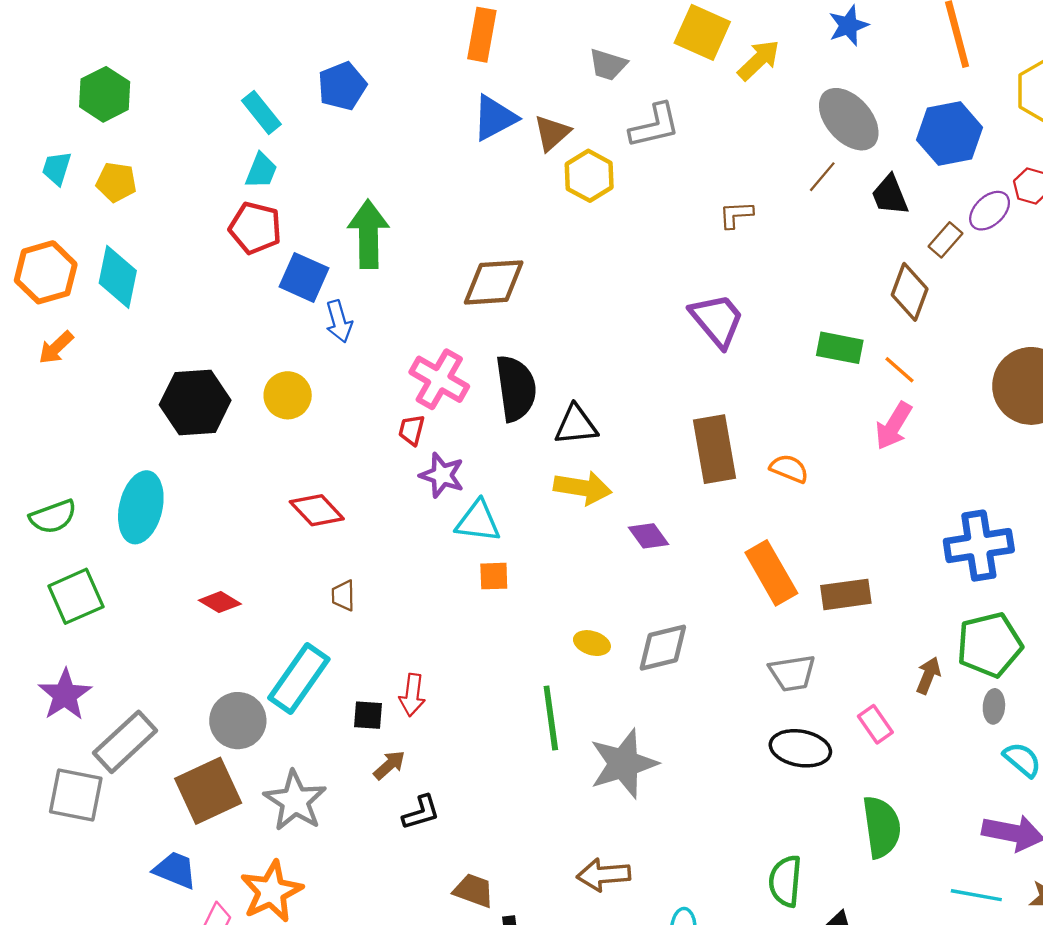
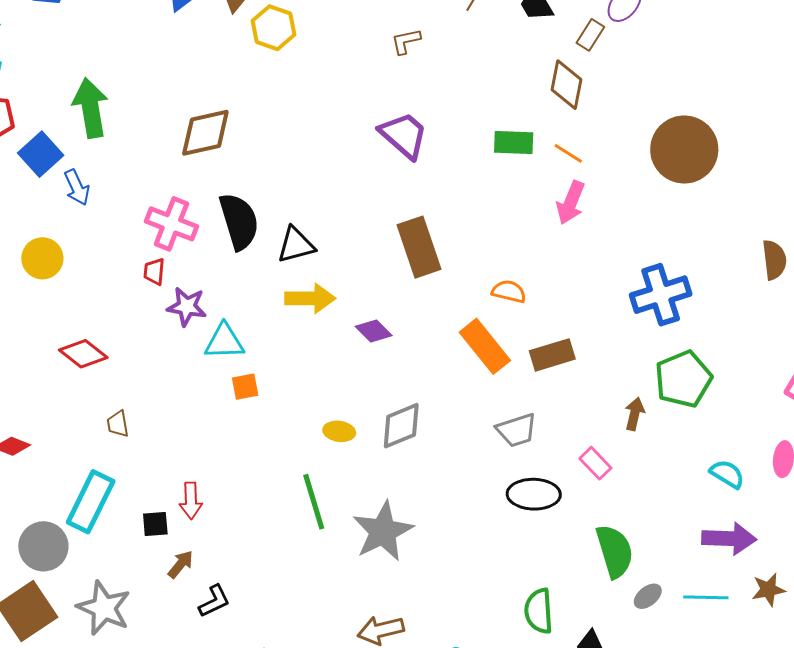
blue square: (304, 277) -> (41, 154), turned 33
orange semicircle: (789, 469) -> (509, 291), moved
gray ellipse: (994, 706) -> (648, 596), moved, turned 56

